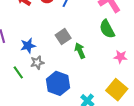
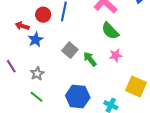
blue star: (28, 46) -> (36, 40), moved
pink star: (120, 57) -> (116, 55), moved
gray star: (37, 63) -> (37, 74), moved

